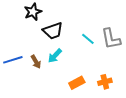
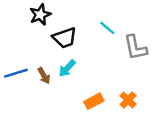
cyan line: (88, 39) -> (107, 28), moved
orange cross: (105, 82) -> (128, 100), turned -32

